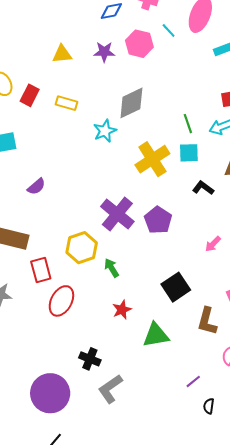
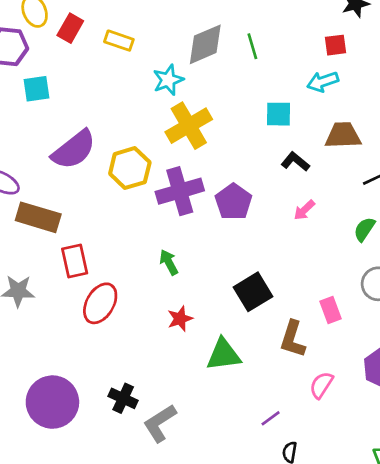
green line: (188, 124) -> (252, 46), moved
yellow cross: (152, 159) -> (189, 126), moved
purple semicircle: (36, 187) -> (74, 150), size x1.8
purple cross: (117, 214) -> (180, 191), turned 32
pink arrow: (213, 244) -> (304, 210), moved
yellow hexagon: (82, 248) -> (130, 168), moved
black cross: (90, 359) -> (123, 398), moved
purple circle: (50, 393) -> (52, 402), moved

